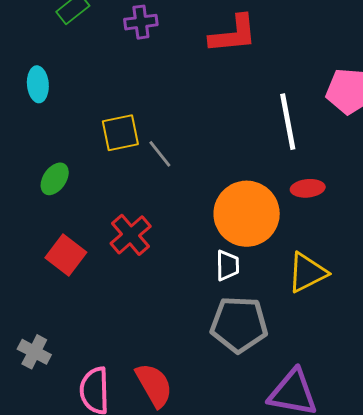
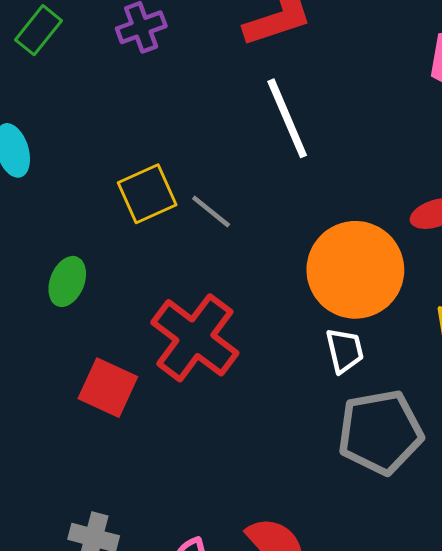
white line: (288, 122) -> (287, 118), moved
red cross: (131, 235) -> (195, 338), size x1.4

